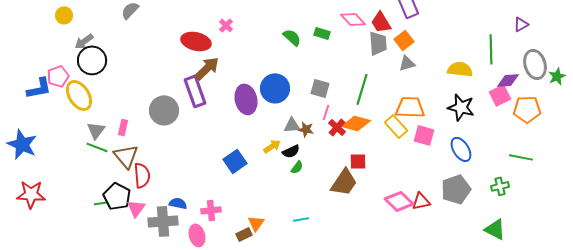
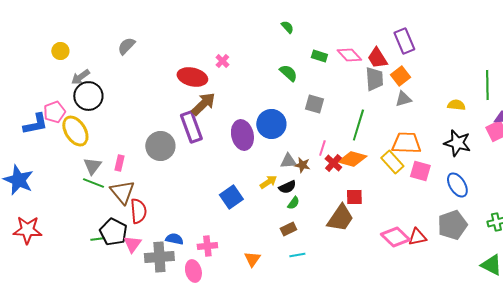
green rectangle: (322, 33) -> (319, 56), moved
yellow semicircle: (460, 69) -> (456, 105), size x0.7
gray square: (320, 88) -> (314, 104), moved
brown rectangle: (244, 234) -> (288, 229), moved

